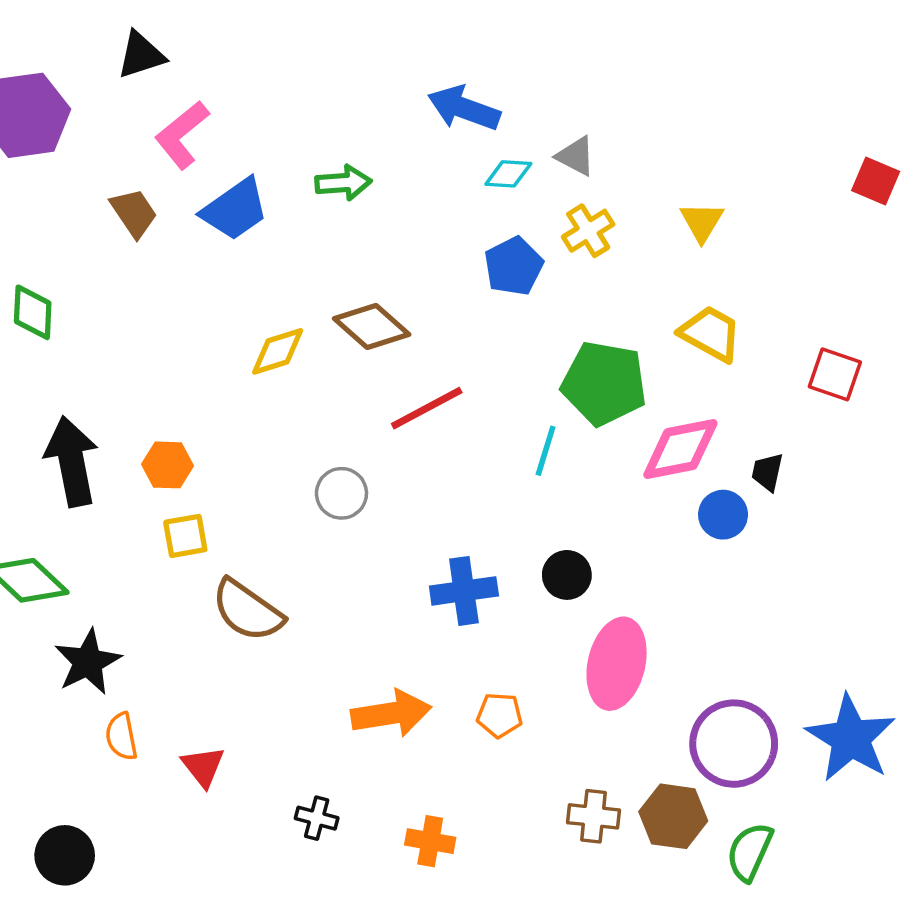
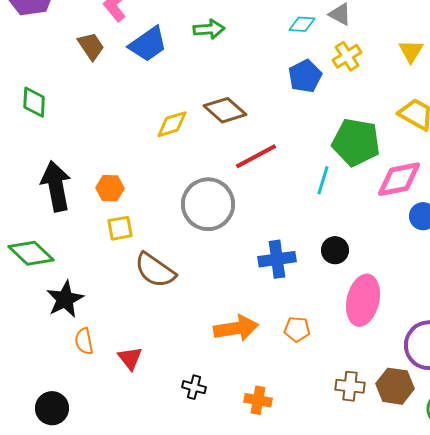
gray circle: (341, 493) -> (208, 204), size x1.8

